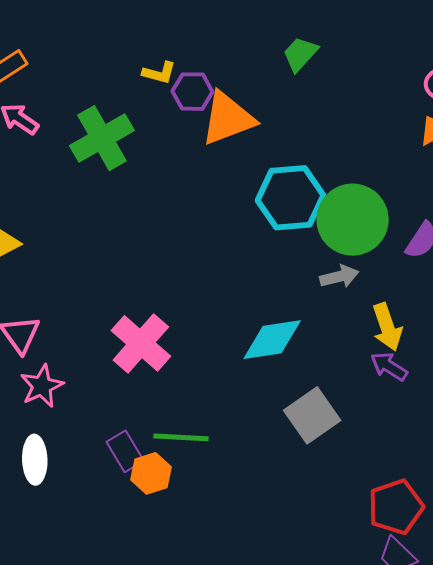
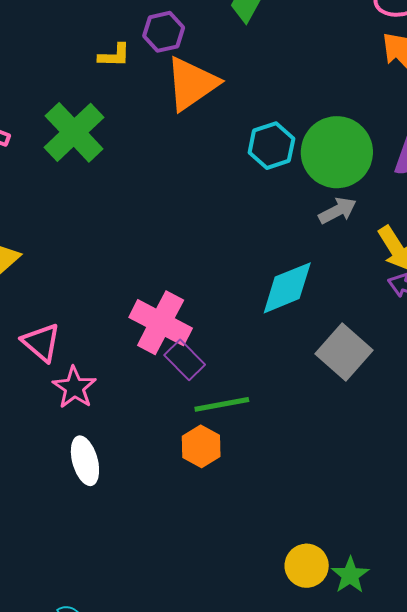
purple hexagon: (192, 92) -> (164, 32), moved
cyan hexagon: (291, 198) -> (271, 146), size x0.7
purple rectangle: (125, 451) -> (185, 360), moved

